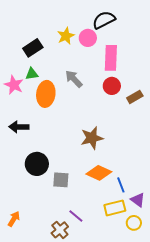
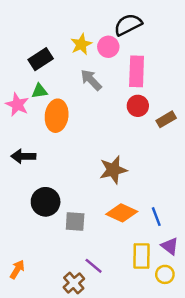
gray arrow: (74, 79) -> (91, 80), moved
blue line: (121, 185) -> (156, 217), moved
yellow rectangle: (115, 208) -> (142, 256), turned -75

